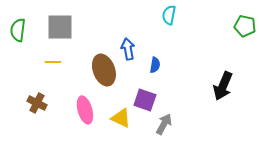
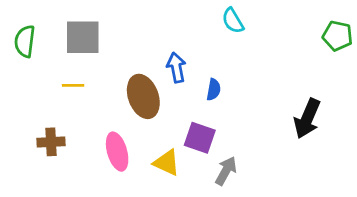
cyan semicircle: (169, 15) -> (233, 21), turned -42
brown cross: (37, 103) -> (51, 142), turned -30

